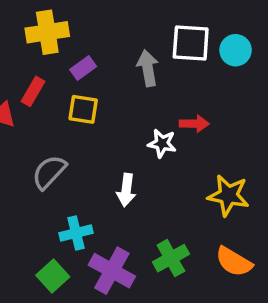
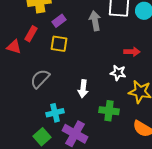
red arrow: (194, 124) -> (132, 52), moved
white star: (162, 143) -> (118, 73), moved
green cross: (171, 258) -> (109, 111), moved, turned 36

